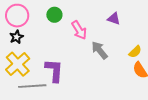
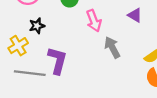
black star: (16, 37) -> (37, 26), moved
yellow cross: (18, 64) -> (18, 46), size x0.7

